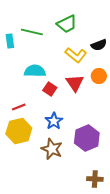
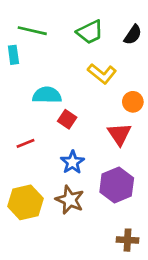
green line: (32, 32) -> (32, 31), moved
black semicircle: (99, 45) -> (133, 35), moved, turned -35
red triangle: (75, 83) -> (119, 134), moved
yellow hexagon: (19, 131) -> (25, 202), moved

